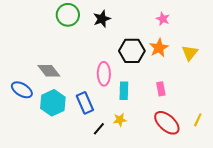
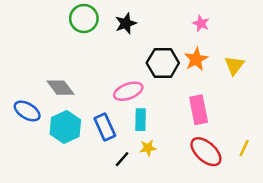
pink ellipse: (104, 74) -> (128, 91), turned 70
pink rectangle: (161, 89) -> (199, 110), size x1.6
cyan rectangle: (124, 91) -> (141, 120), moved

